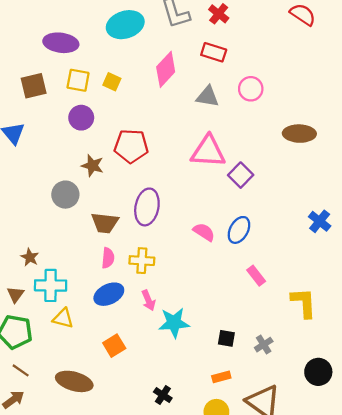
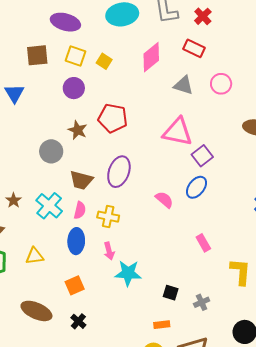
blue ellipse: (239, 230) -> (196, 187), moved
cyan cross: (51, 285) -> (49, 206), moved, turned 32
blue ellipse: (109, 294) -> (76, 241), turned -70
yellow triangle: (63, 318) -> (35, 256), turned -30
black cross: (163, 395) -> (78, 321), moved

